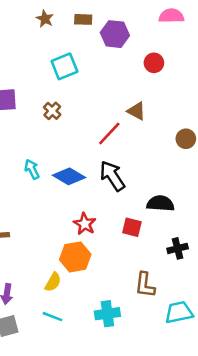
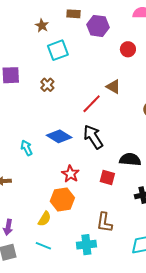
brown star: (45, 19) -> (42, 25), moved
cyan arrow: (32, 169) -> (27, 148), moved
brown L-shape: (145, 285) -> (104, 222), moved

